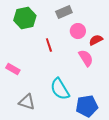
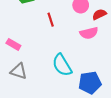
pink semicircle: (86, 58) -> (89, 33), turned 108
gray triangle: (27, 102) -> (19, 71), moved

